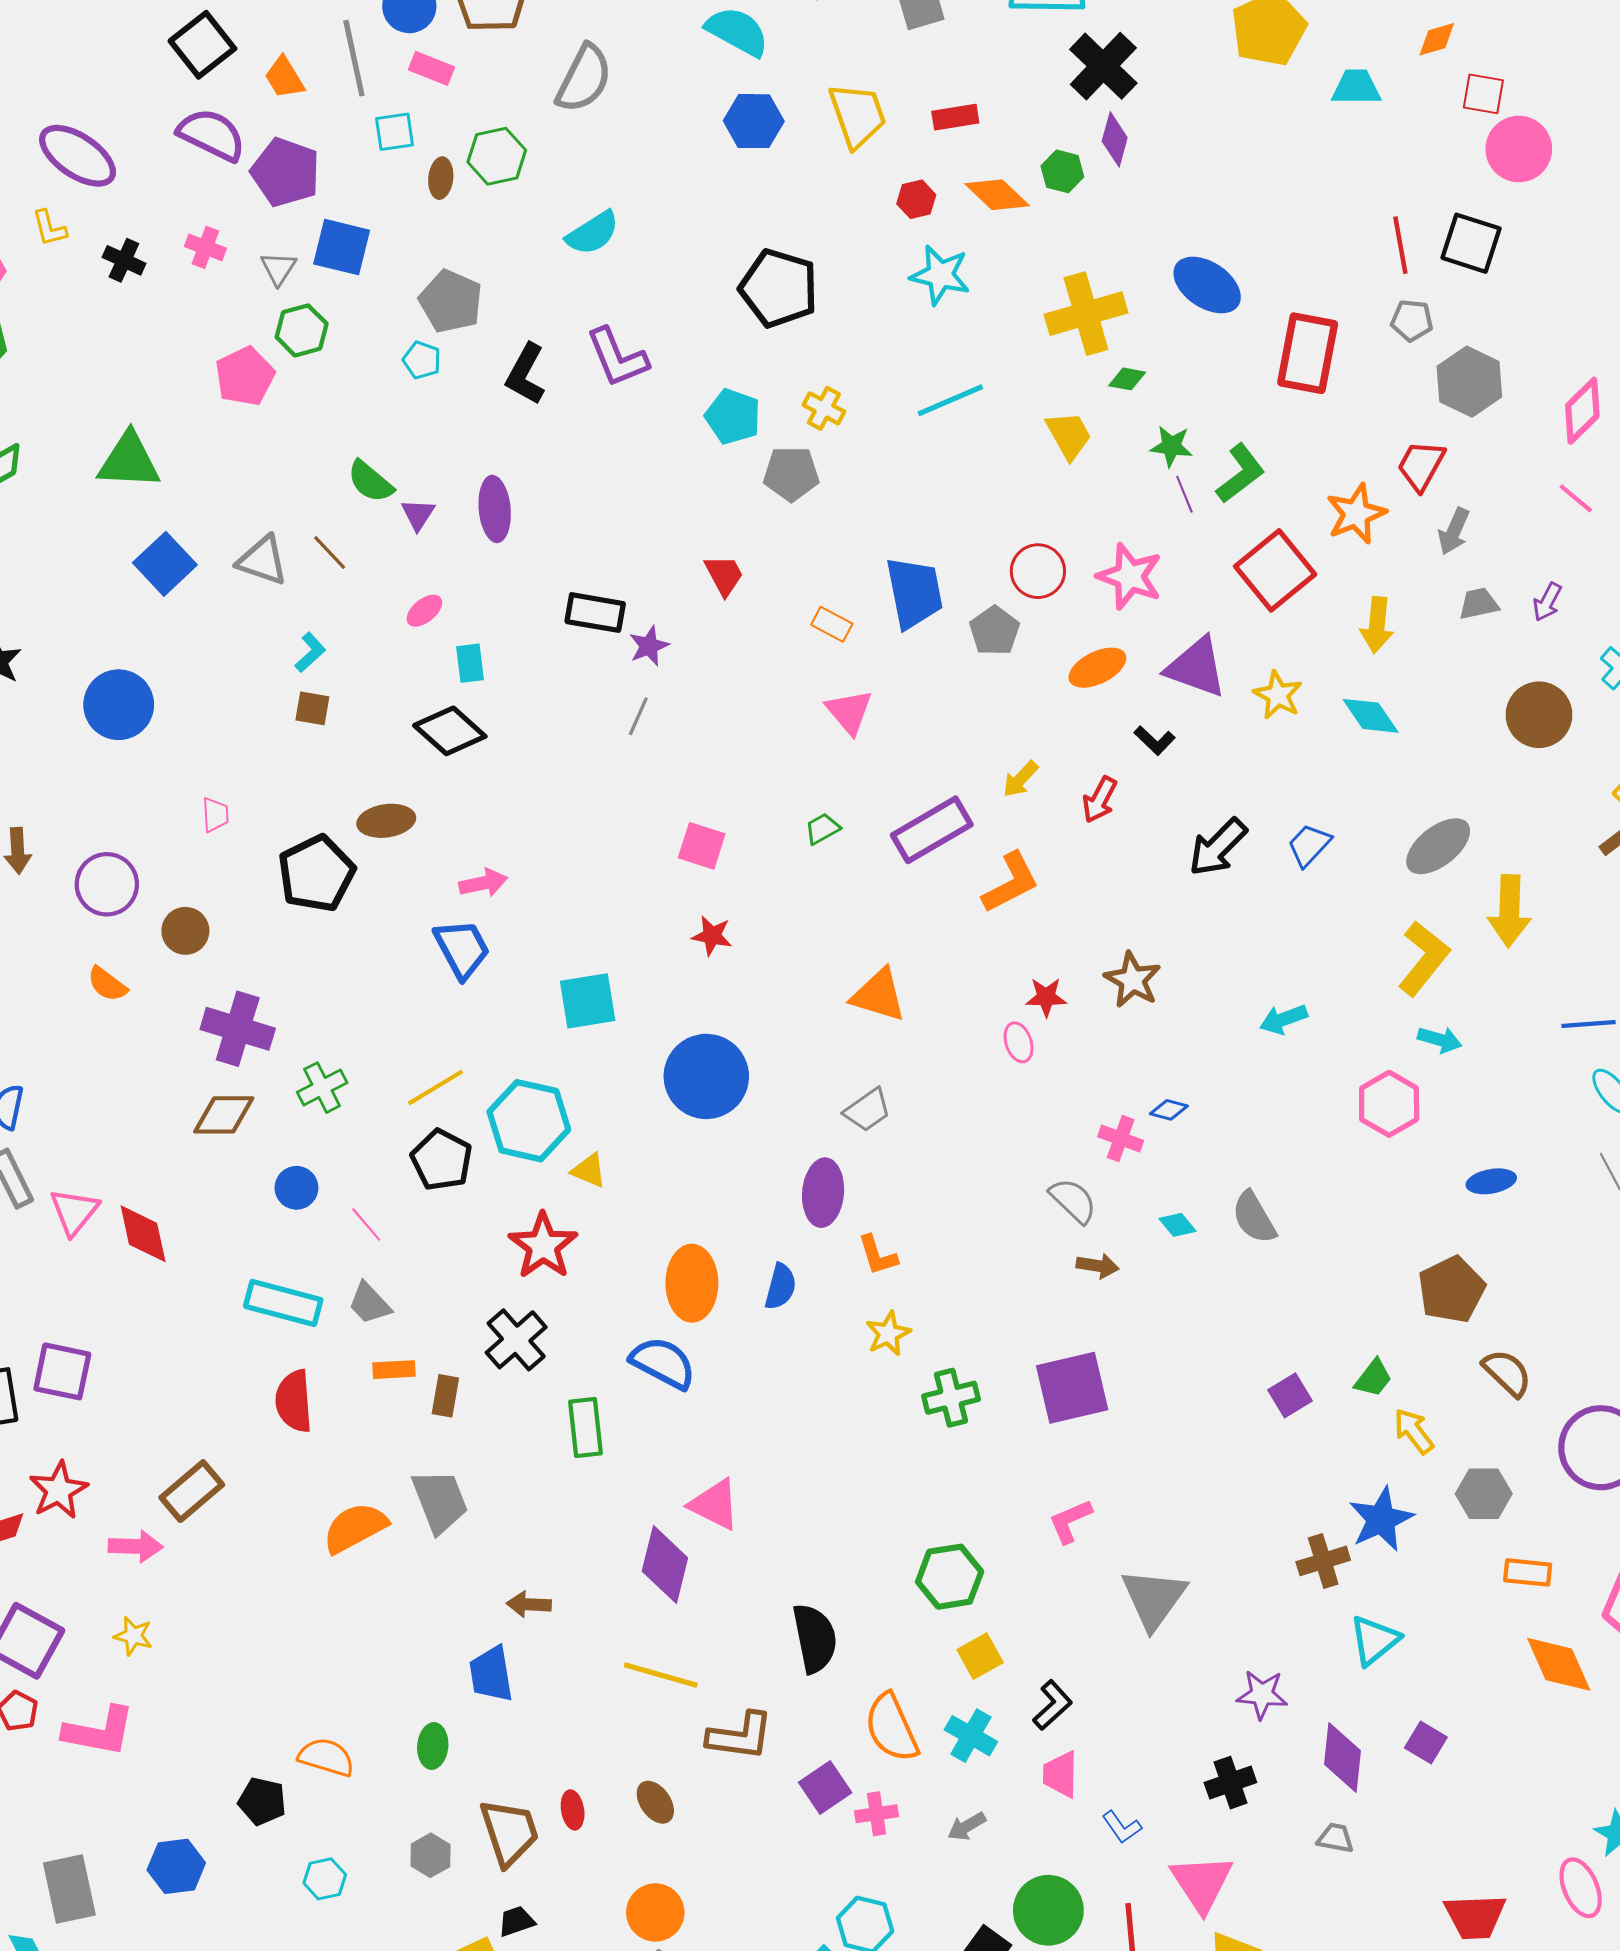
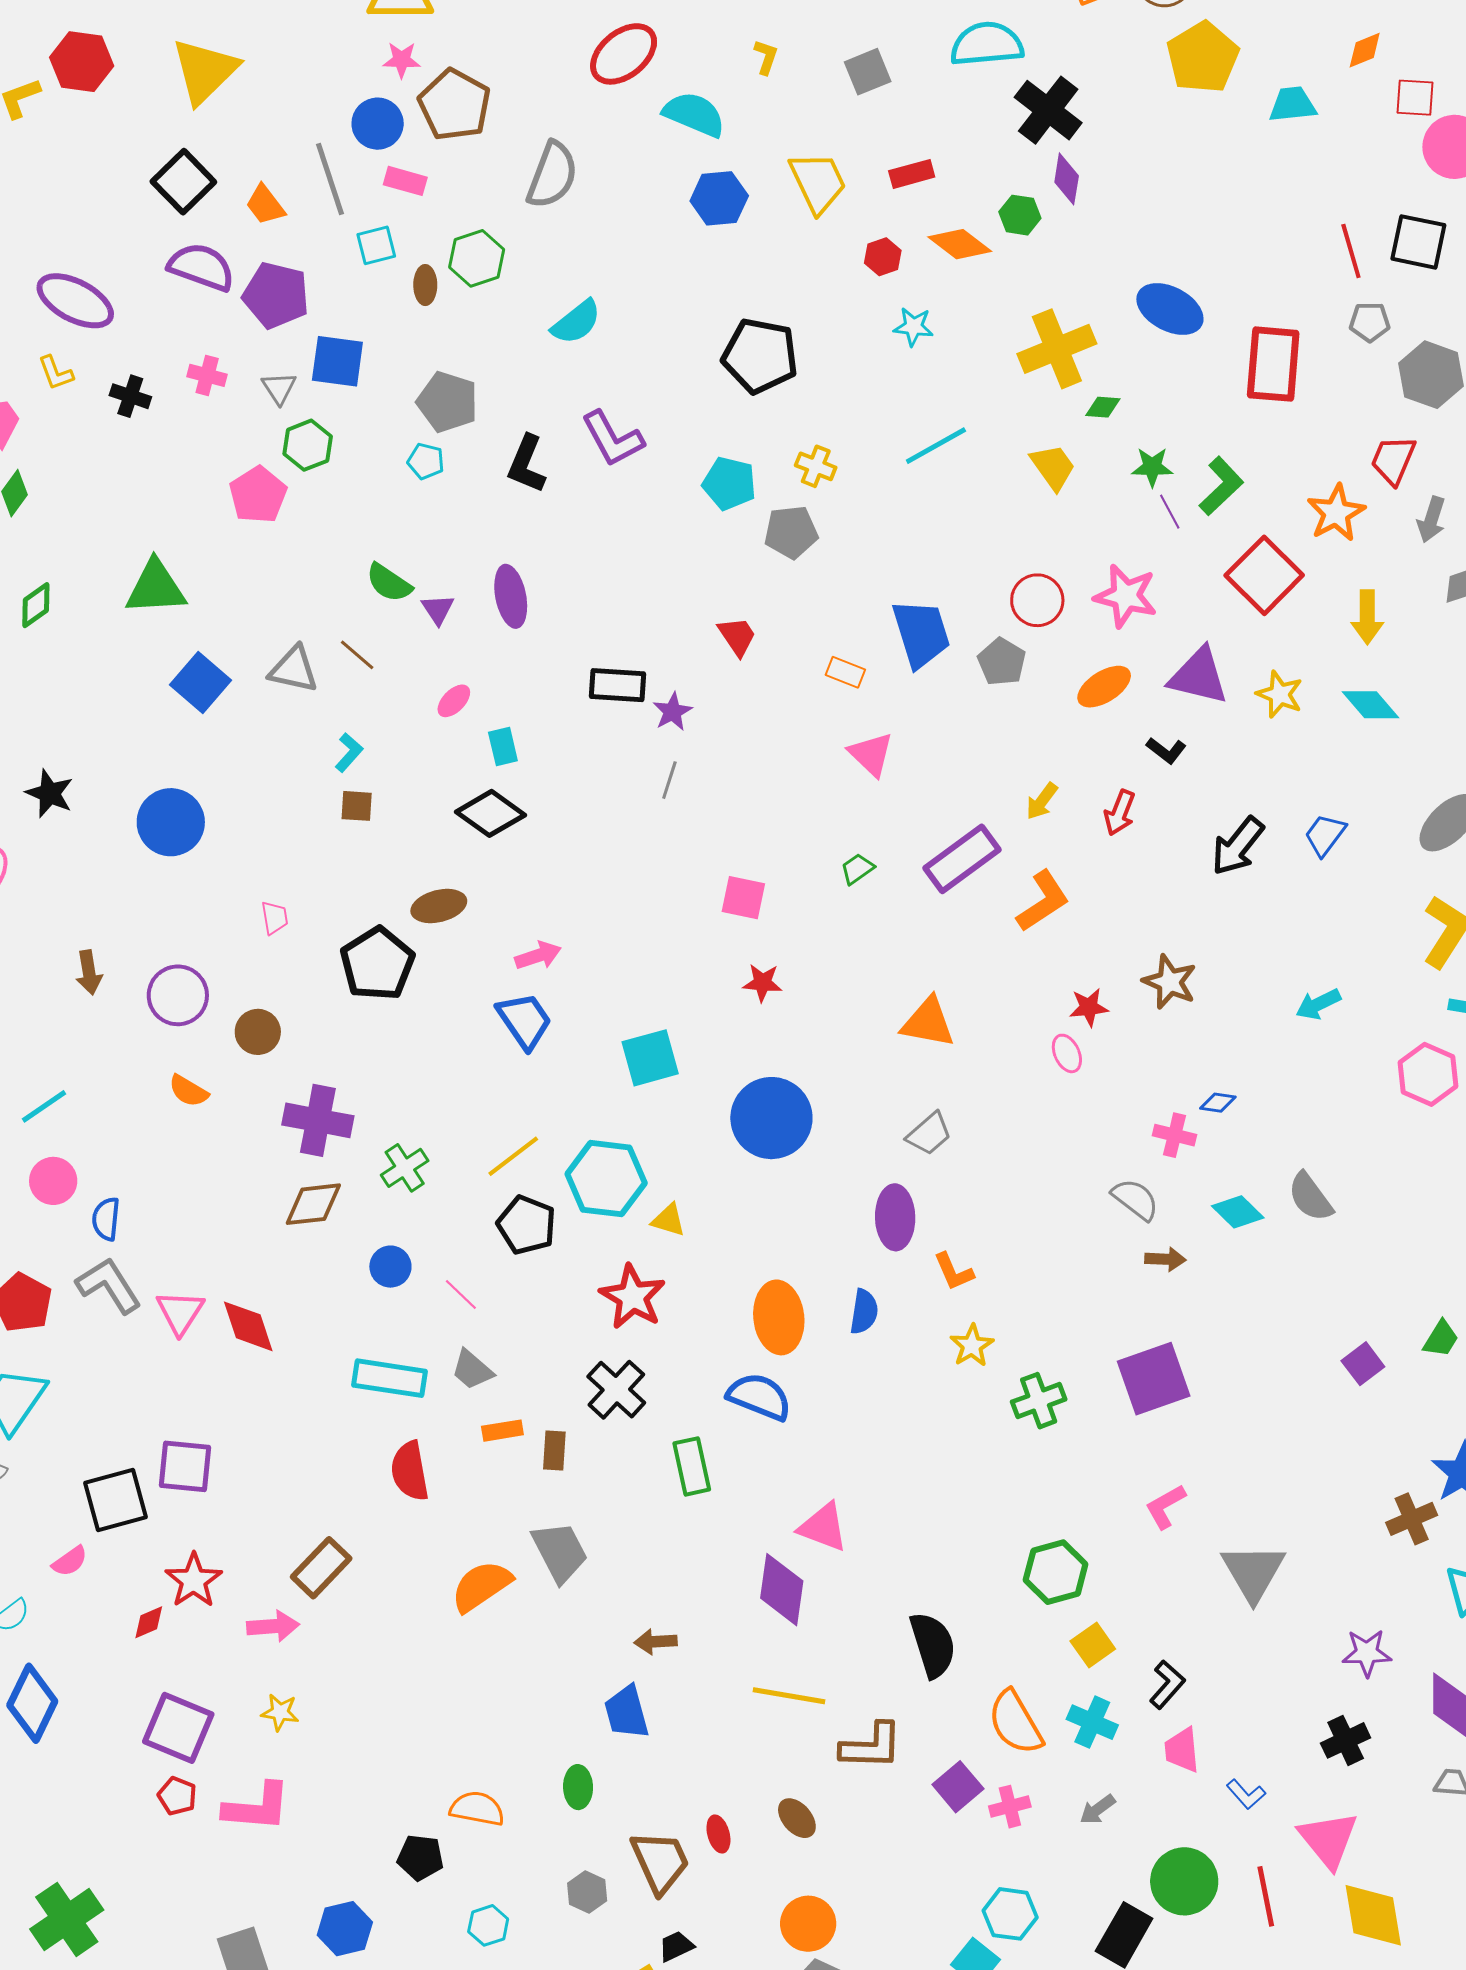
cyan star: (940, 275) -> (913, 327), size x0.7
cyan diamond: (1177, 1225) -> (1238, 1212), size x1.4

